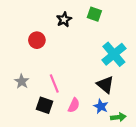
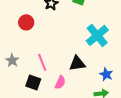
black triangle: (105, 85) -> (77, 63), moved, turned -48
blue star: (101, 106) -> (106, 74), moved

